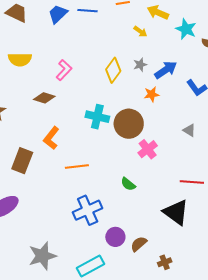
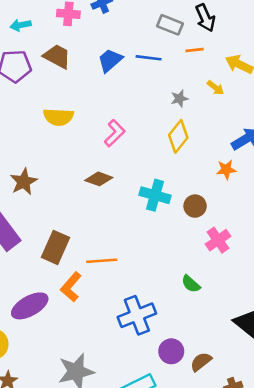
gray star: (140, 65) -> (180, 99), moved
brown diamond: (44, 98) -> (99, 179), moved
brown circle: (129, 124) -> (195, 206), size x0.6
orange L-shape: (51, 138) -> (71, 287), moved
orange line: (77, 167) -> (102, 261), moved

